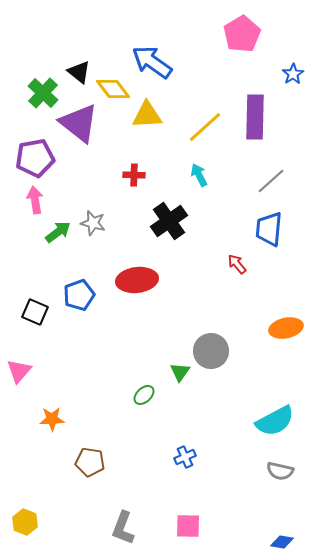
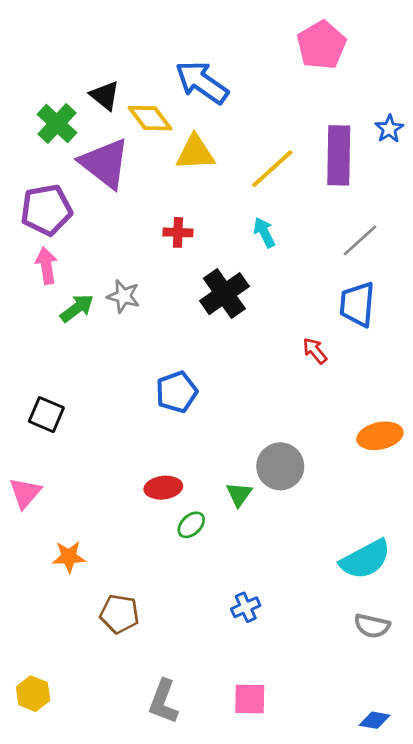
blue star: (293, 74) -> (389, 129), moved
red ellipse: (137, 280) -> (163, 488), moved, size x0.7
blue pentagon: (79, 295) -> (177, 392), moved

